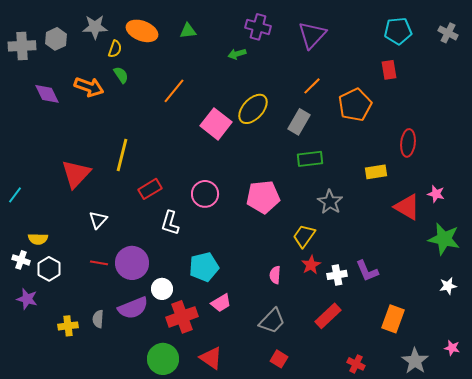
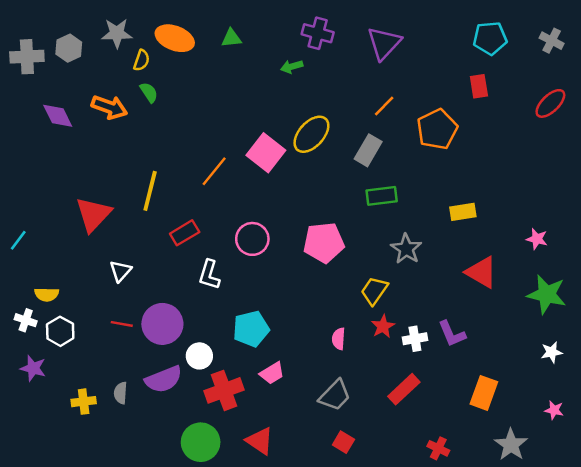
orange line: (174, 91) -> (214, 171), moved
red ellipse: (408, 143) -> (550, 103), moved, turned 40
red triangle: (407, 207) -> (481, 272), moved
pink star: (452, 348) -> (554, 410), moved

